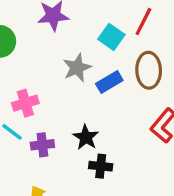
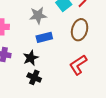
blue rectangle: (109, 82) -> (44, 37), moved

